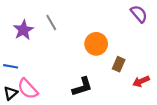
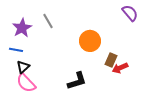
blue line: (11, 66) -> (16, 50), moved
red arrow: (141, 81) -> (120, 68), moved
black triangle: (11, 93) -> (23, 67), moved

